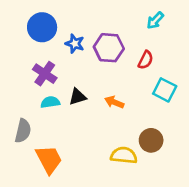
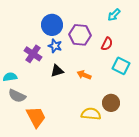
blue circle: (42, 27) -> (52, 25), moved
blue star: (75, 44) -> (55, 46), moved
cyan semicircle: (50, 102) -> (10, 77), moved
gray semicircle: (23, 131) -> (17, 96), turned 102

